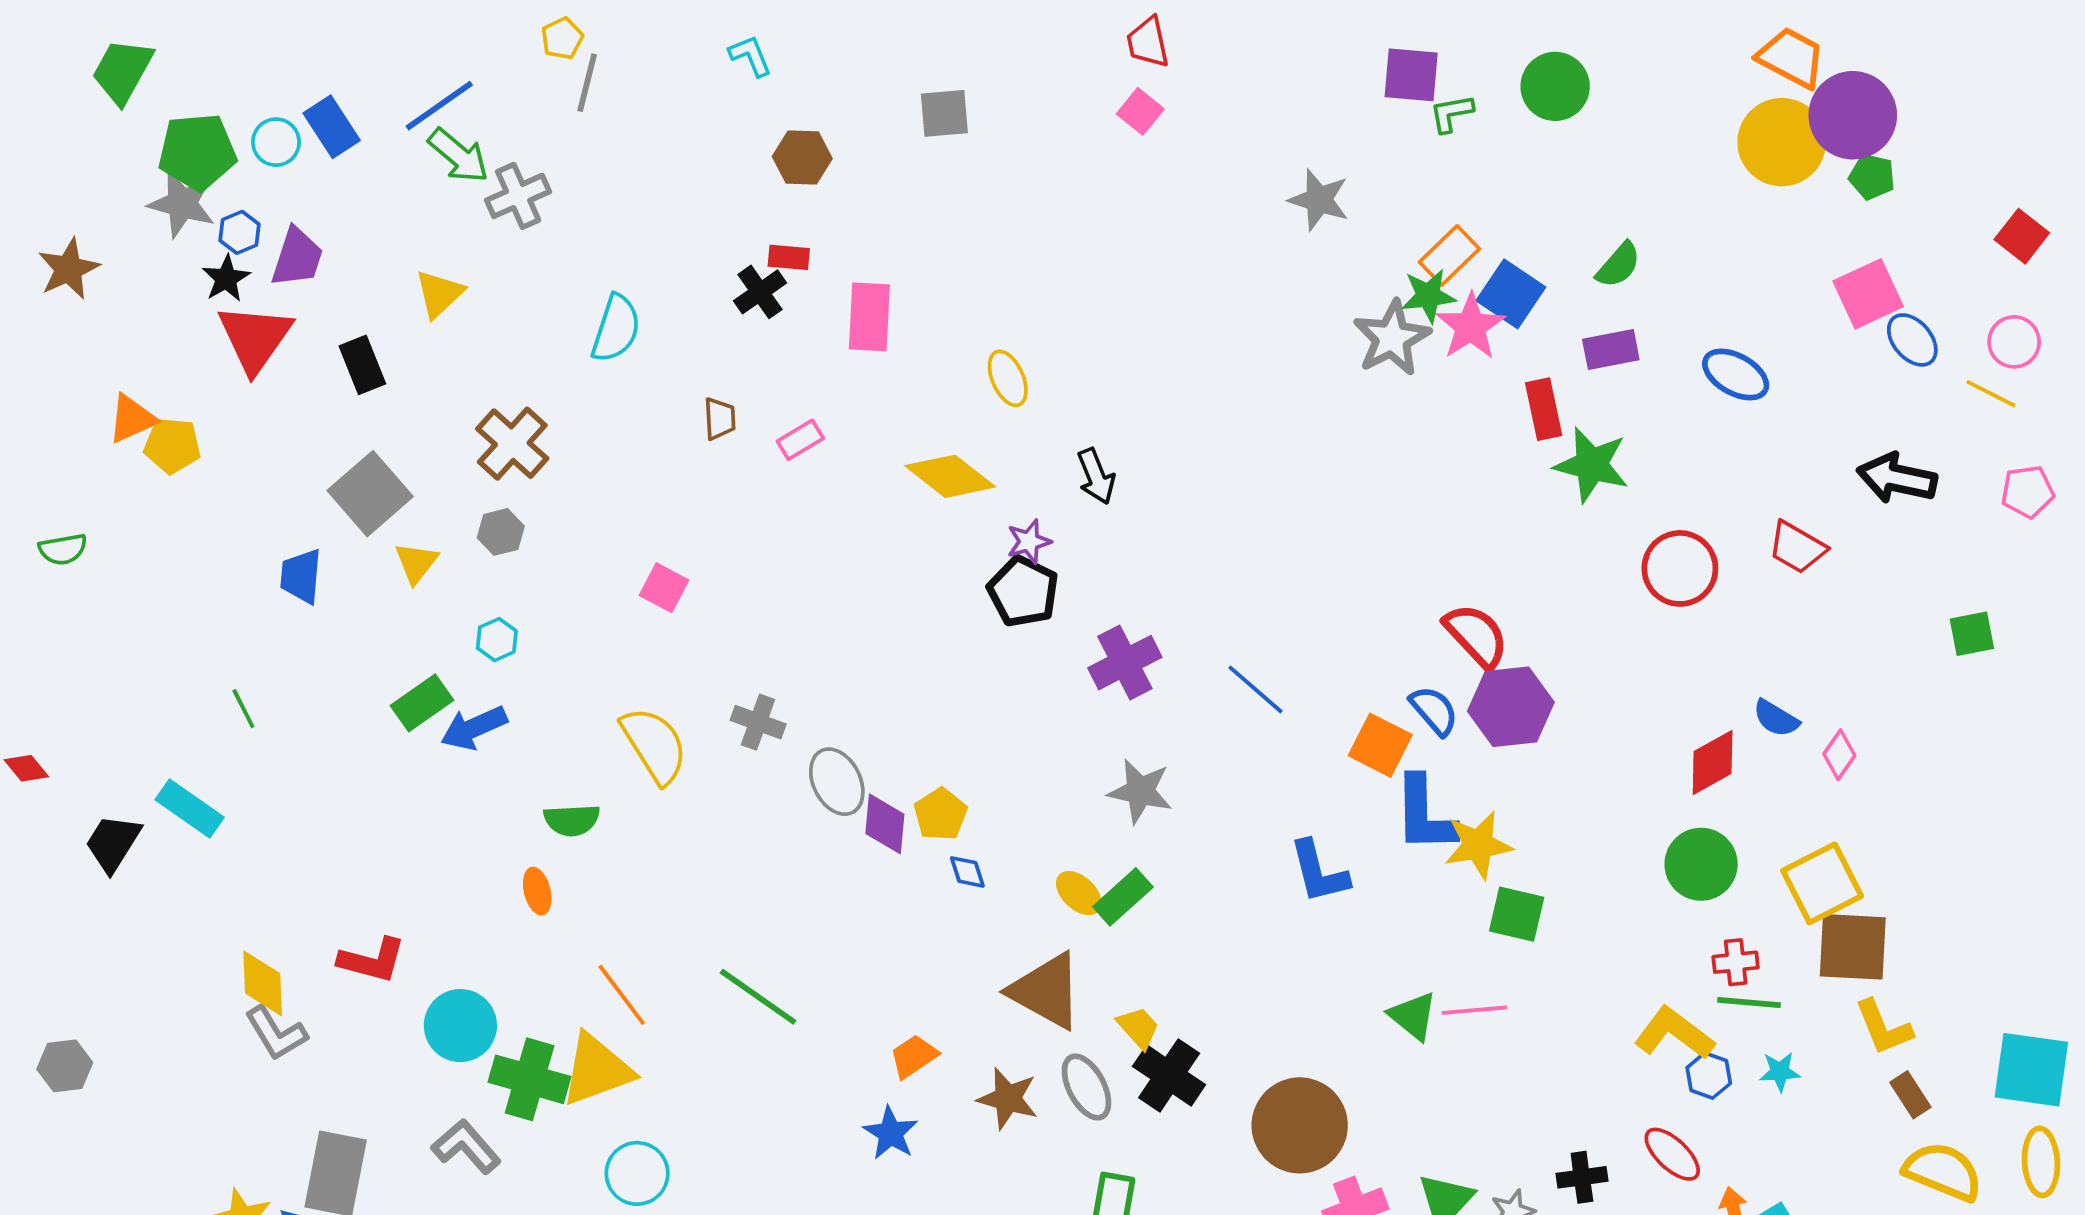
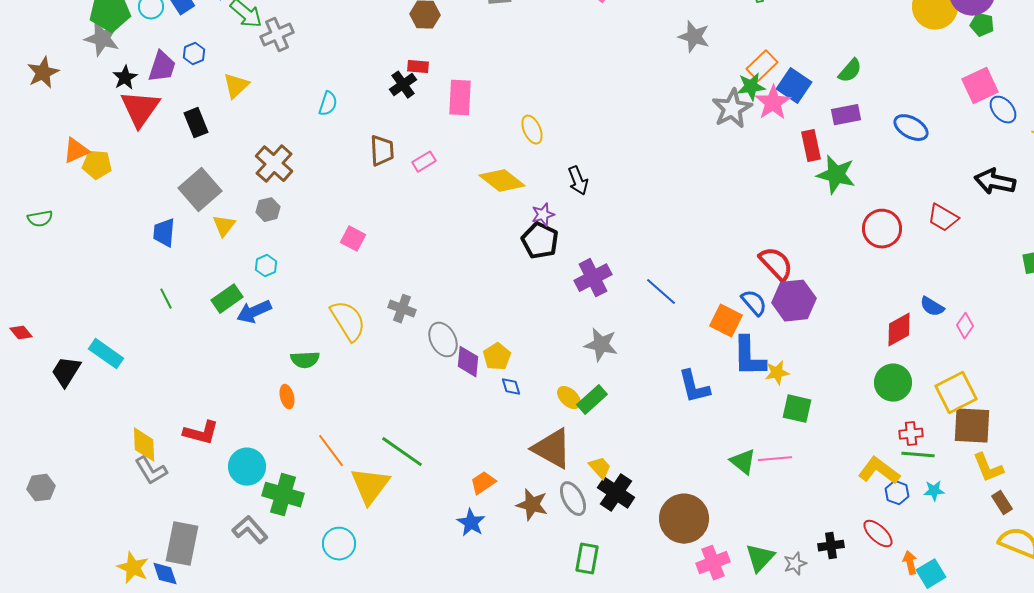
blue hexagon: (240, 232) -> (194, 54), moved
cyan semicircle: (616, 328) -> (328, 104), size x0.7
brown trapezoid: (720, 419) -> (382, 151), size x1.4
green line: (243, 709) -> (166, 299), moved
yellow star: (1478, 845) -> (777, 373), size x0.7
yellow triangle: (597, 1070) -> (370, 486), moved, turned -33

